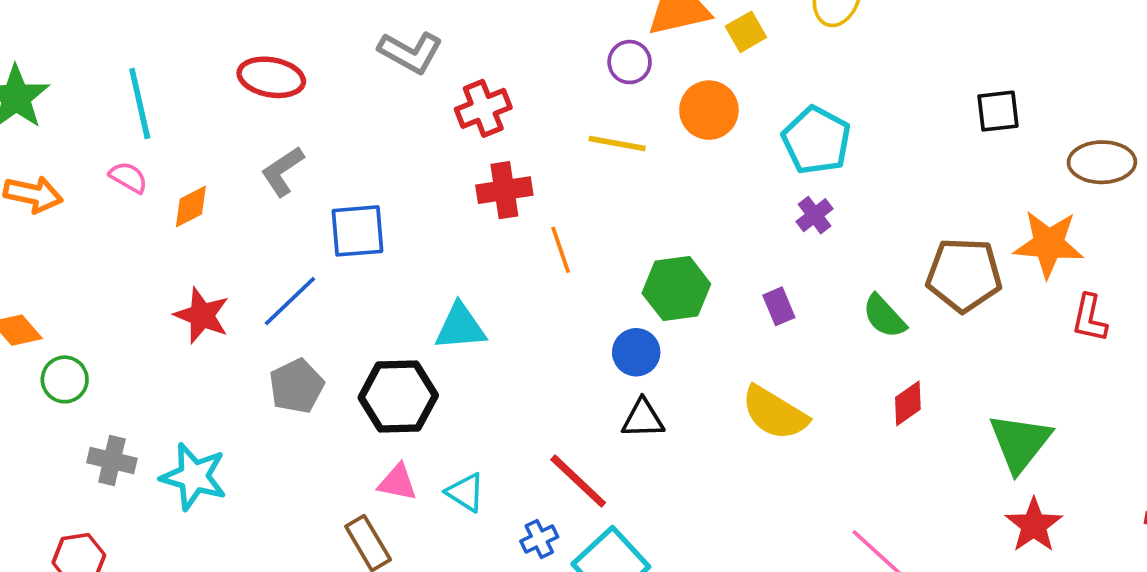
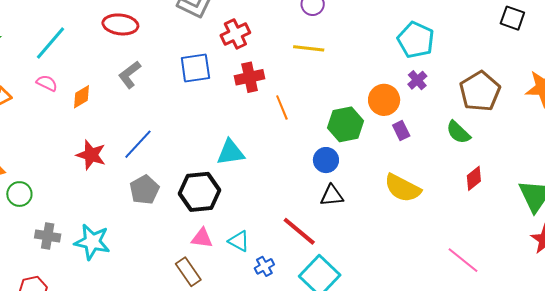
cyan line: (140, 104) -> (50, 43), turned 57
orange circle: (709, 110) -> (384, 100), moved
black square: (998, 111) -> (512, 18), turned 30
blue square: (357, 231) -> (195, 68), moved
brown pentagon: (964, 275) -> (480, 91), moved, turned -30
blue cross: (539, 539) -> (264, 266), moved

